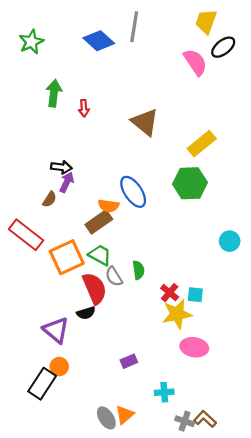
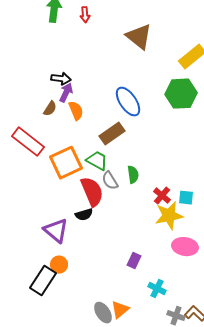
red arrow: (84, 108) -> (85, 15), moved
orange semicircle: (109, 206) -> (76, 111), moved, turned -120
brown rectangle: (99, 222) -> (112, 134), moved
purple rectangle: (129, 361) -> (134, 261), moved, turned -42
cyan cross: (164, 392) -> (157, 289), turned 30

